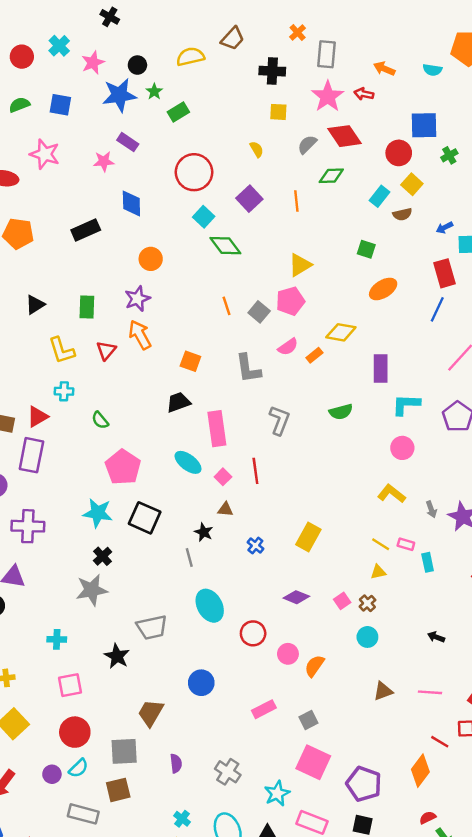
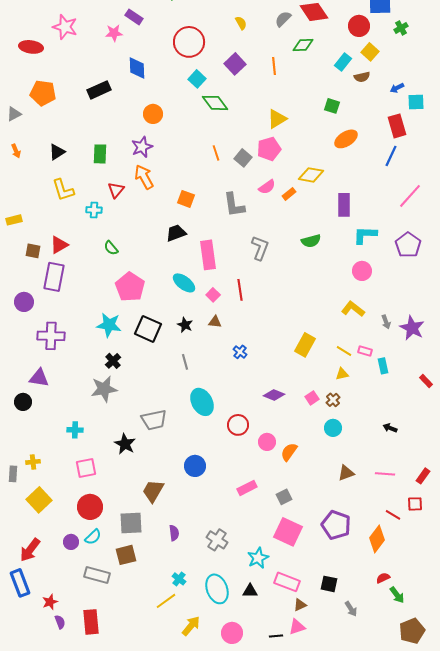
yellow L-shape: (62, 350) -> (63, 190), moved
cyan cross: (64, 391) -> (94, 210), moved
black star: (204, 532) -> (185, 325), moved
yellow rectangle: (308, 537) -> (305, 345), moved
purple pentagon: (364, 784) -> (336, 525), moved

